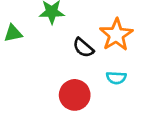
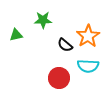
cyan semicircle: (116, 78) -> (88, 66), size x1.5

